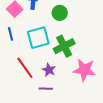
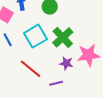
purple star: (49, 70) -> (66, 63), moved

